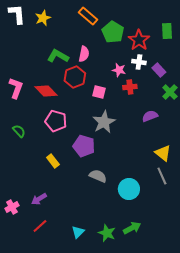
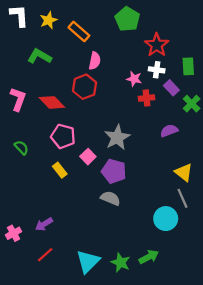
orange rectangle: (88, 16) -> (79, 31), moved
green rectangle: (167, 31) -> (188, 66), moved
green pentagon: (113, 32) -> (127, 19), moved
green L-shape: (58, 56) -> (39, 56), moved
purple rectangle: (159, 70) -> (171, 88), moved
pink square: (99, 92) -> (88, 157), moved, turned 32
purple pentagon: (84, 146) -> (114, 171), moved
yellow rectangle: (53, 161) -> (60, 170), moved
cyan circle: (129, 189) -> (166, 219), moved
cyan triangle: (78, 232) -> (88, 261), size x1.6

